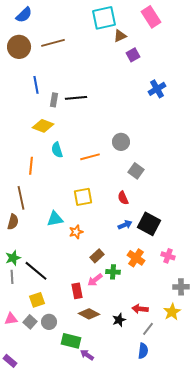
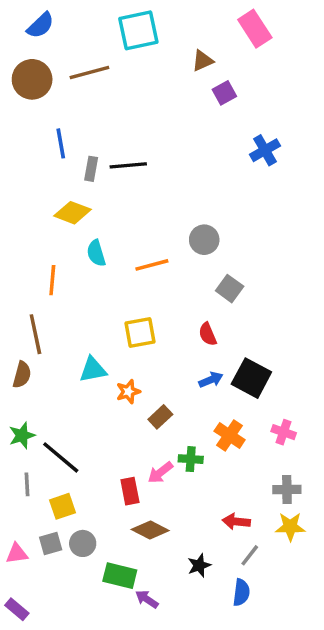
cyan square: (104, 18) -> (138, 30), moved
brown rectangle: (97, 256) -> (160, 417), moved
gray line: (12, 277) -> (27, 484), moved
gray cross: (181, 287) -> (287, 489), moved
yellow star: (172, 312) -> (290, 527), turned 30
pink triangle: (11, 319) -> (17, 554), moved
black star: (119, 320) -> (199, 565), moved
gray square: (30, 322) -> (51, 543), turned 32

